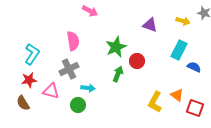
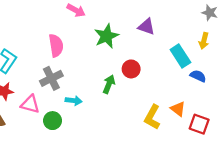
yellow arrow: (183, 21) -> (204, 41), moved, turned 88
green star: (116, 47) -> (106, 36), moved
cyan rectangle: (179, 50) -> (180, 56), turned -60
green circle: (78, 105) -> (53, 121), moved

